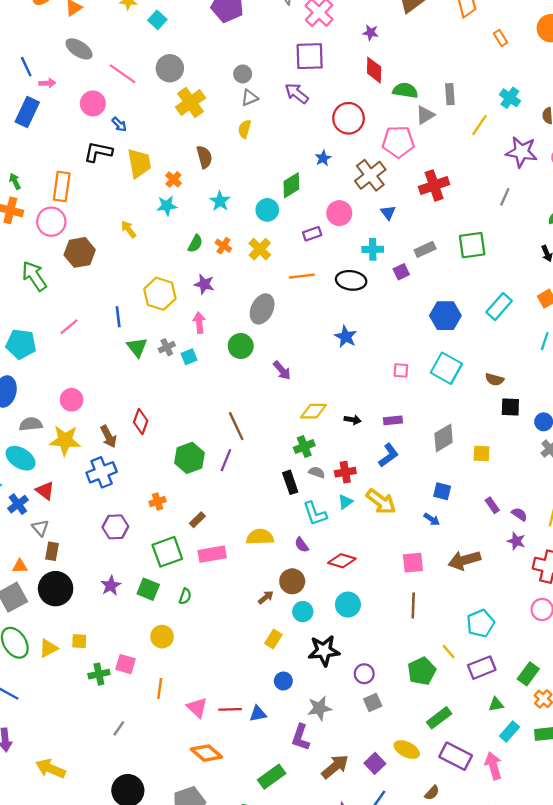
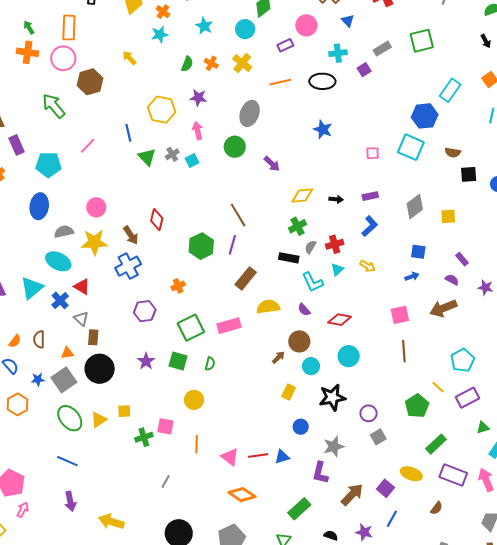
blue hexagon: (445, 316) -> (425, 116), moved
gray semicircle: (317, 472) -> (310, 247), turned -72
black rectangle: (290, 482) -> (289, 258), turned -54
yellow arrow: (381, 502) -> (367, 266), size x0.6
purple semicircle: (519, 514) -> (452, 280), moved
blue arrow: (432, 519) -> (412, 276), turned -48
brown rectangle: (197, 520) -> (246, 278), moved, size x1.6

